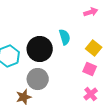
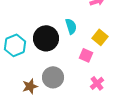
pink square: (90, 69) -> (86, 55), moved
gray circle: (38, 79) -> (53, 77), moved

